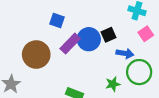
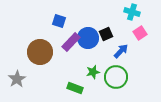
blue arrow: (125, 53) -> (121, 51), turned -56
green circle: (139, 72) -> (116, 77), moved
green star: (113, 84) -> (93, 72), moved

